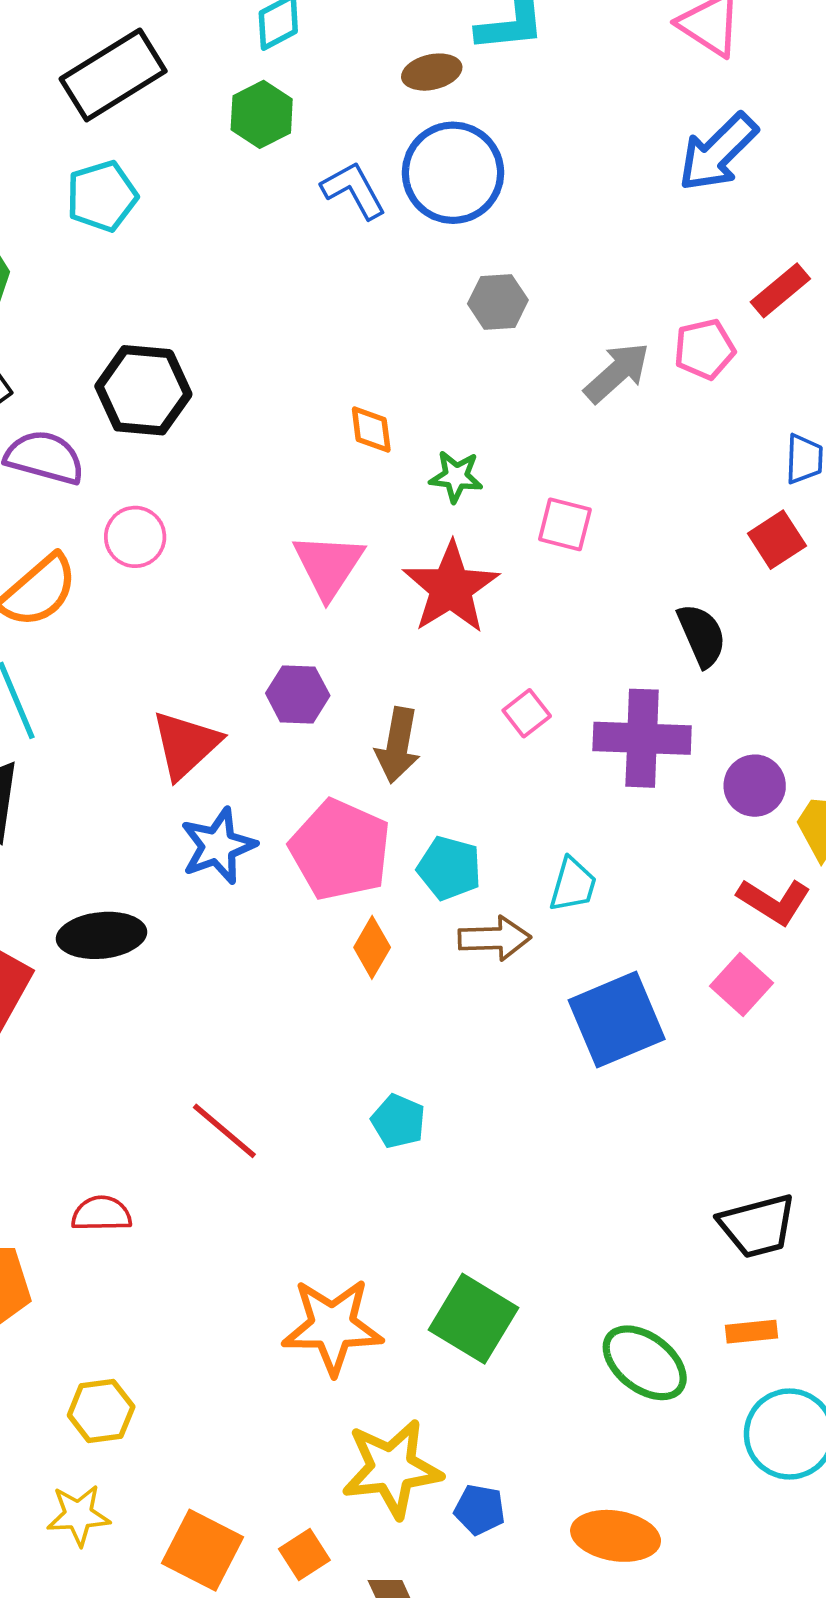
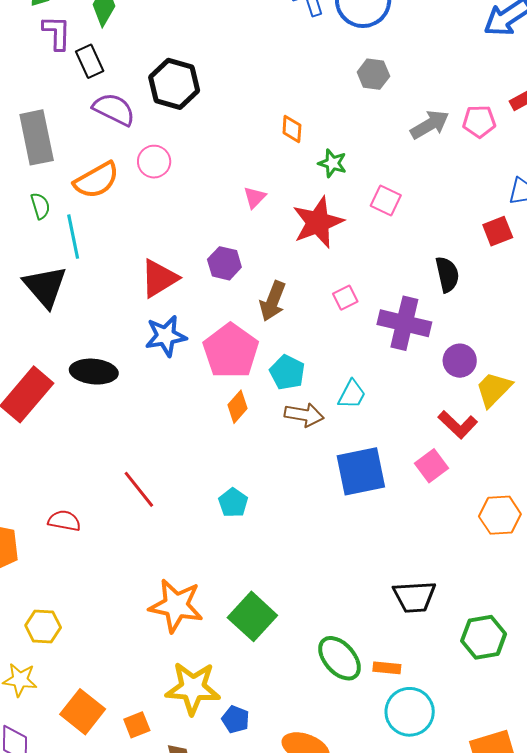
pink triangle: (328, 565) -> (255, 197), size x0.6
orange rectangle: (752, 1332) -> (387, 668), moved

